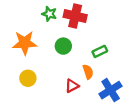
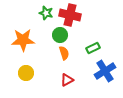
green circle: (63, 46) -> (60, 35), moved
orange semicircle: (88, 72) -> (64, 53), moved
blue cross: (111, 90) -> (105, 71), moved

